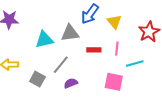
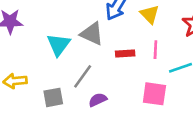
gray triangle: (70, 33) -> (92, 34), turned 36
cyan triangle: (44, 40) -> (59, 45), turned -36
gray square: (37, 79) -> (53, 97), turned -35

